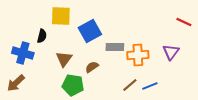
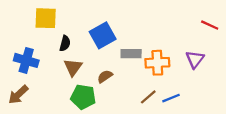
yellow square: (61, 16) -> (46, 18), moved
black semicircle: (42, 36) -> (65, 43), moved

